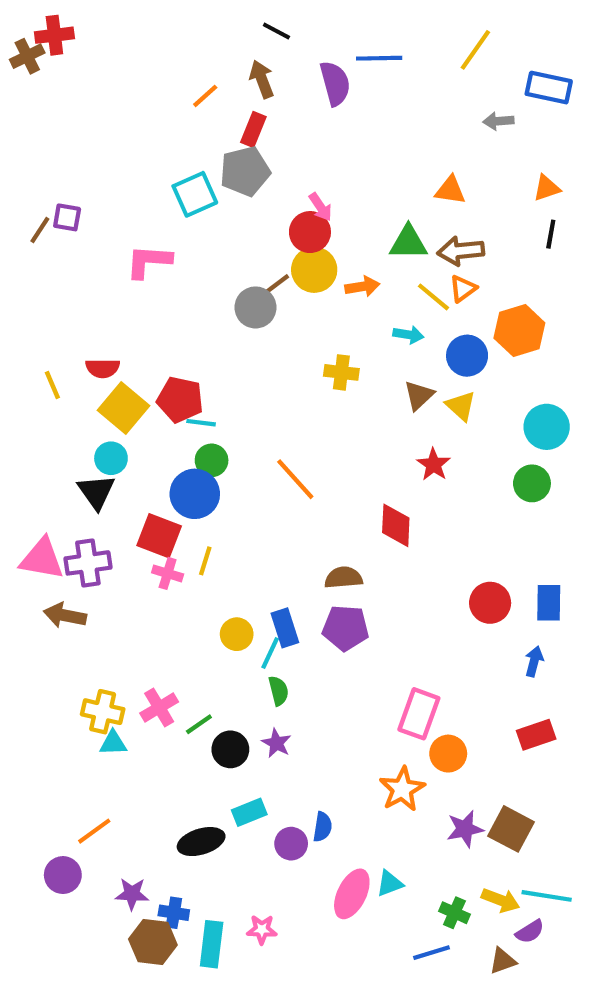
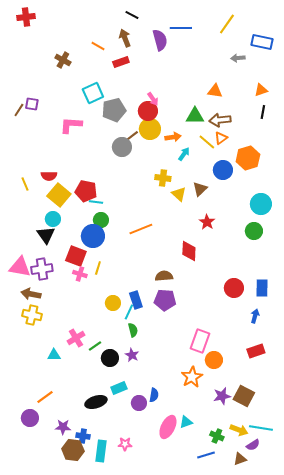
brown cross: (27, 56) -> (63, 60), moved, turned -35
orange line: (205, 96) -> (98, 46), turned 72
red rectangle: (253, 129) -> (121, 62), turned 49
gray pentagon: (245, 171) -> (114, 110), moved
cyan arrow: (408, 335) -> (184, 154), moved, turned -64
yellow triangle: (461, 406) -> (179, 194), moved
orange line: (295, 479) -> (141, 229), turned -70
yellow cross: (103, 712) -> (32, 315), moved

